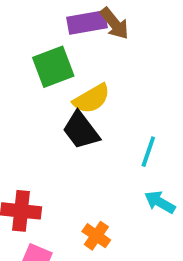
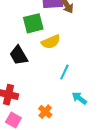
black trapezoid: (81, 130) -> (19, 55), moved
cyan line: (148, 152) -> (64, 72), moved

